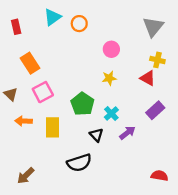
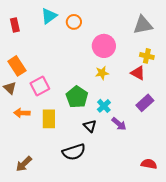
gray triangle: (153, 27) -> (143, 25), turned 40
pink circle: (111, 49) -> (104, 46), size x1.5
orange rectangle: (30, 63) -> (17, 66), moved
purple arrow: (127, 133) -> (119, 124), turned 77

